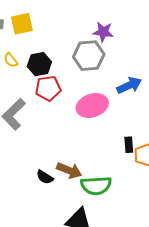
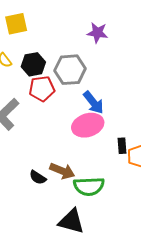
gray hexagon: (89, 56) -> (70, 70), moved
blue arrow: (129, 85) -> (93, 102), moved, turned 75
pink ellipse: (92, 106) -> (88, 125), moved

